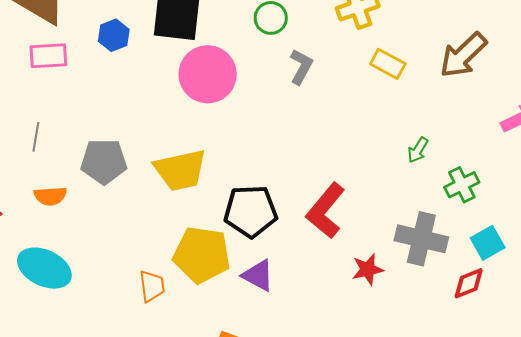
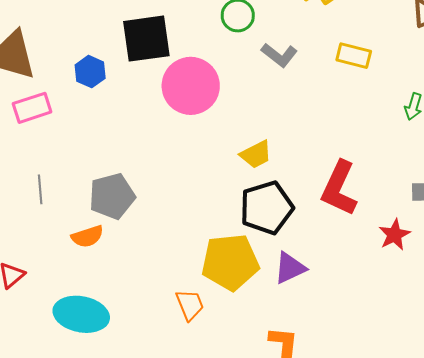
yellow rectangle: (388, 64) -> (354, 56), moved
gray L-shape: (301, 67) -> (279, 55), turned 114
yellow trapezoid: (180, 170) -> (256, 154), moved, size x0.6
orange semicircle: (50, 196) -> (87, 236), moved
purple triangle: (258, 275) -> (290, 268), turned -39

